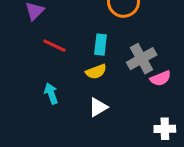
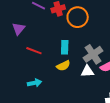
cyan arrow: (51, 93) -> (34, 83), turned 104
white triangle: (98, 107) -> (87, 71), moved, turned 32

